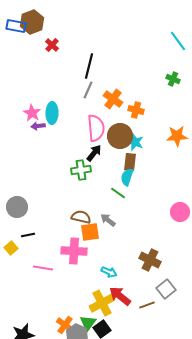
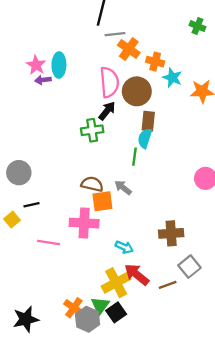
gray line: (88, 90) -> (115, 34), moved, turned 60
cyan star: (135, 142) -> (172, 78), moved
green line: (118, 193) -> (135, 157), turned 63
brown cross: (150, 260) -> (171, 233), turned -30

